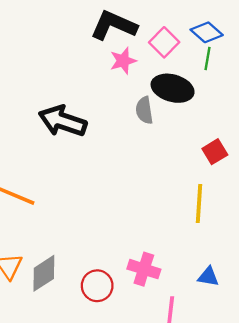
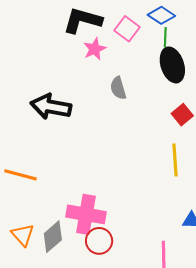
black ellipse: (173, 88) -> (172, 65), moved, turned 64
pink cross: (144, 269) -> (86, 214), moved, size x1.4

